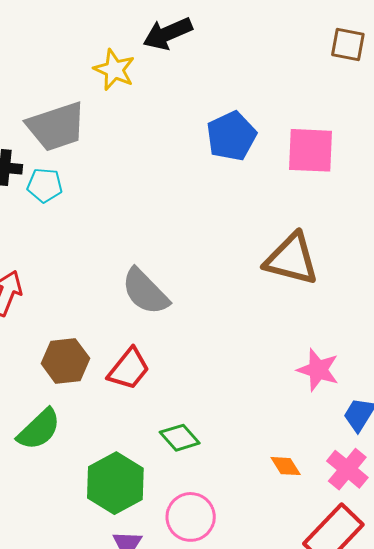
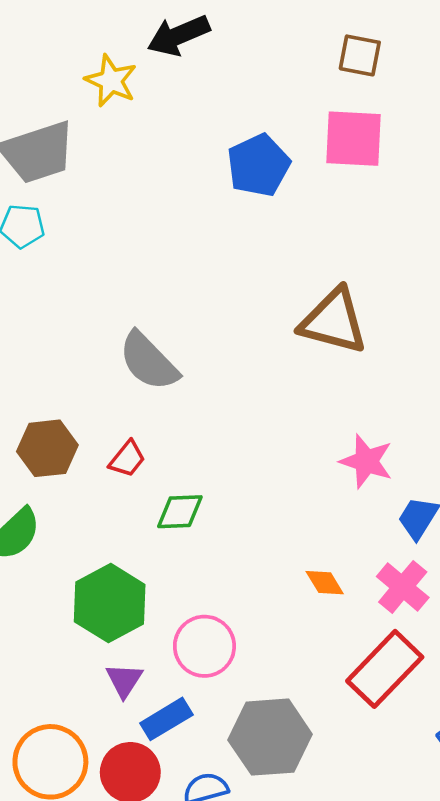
brown square: (348, 44) -> (360, 55), moved
pink square: (310, 150) -> (353, 139), moved
red trapezoid: (129, 369) -> (127, 459), size x0.7
green diamond: (180, 438) -> (180, 512), moved, turned -51

